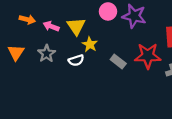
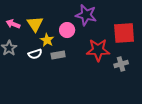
pink circle: (108, 11) -> (67, 30), moved
gray rectangle: (118, 61) -> (58, 55), moved, turned -48

